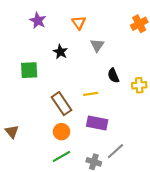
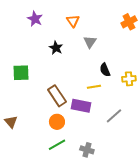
green square: (29, 70) -> (21, 73), moved
yellow line: (91, 94) -> (94, 87), moved
purple rectangle: (97, 123) -> (81, 106), moved
gray line: (115, 151) -> (114, 116), moved

